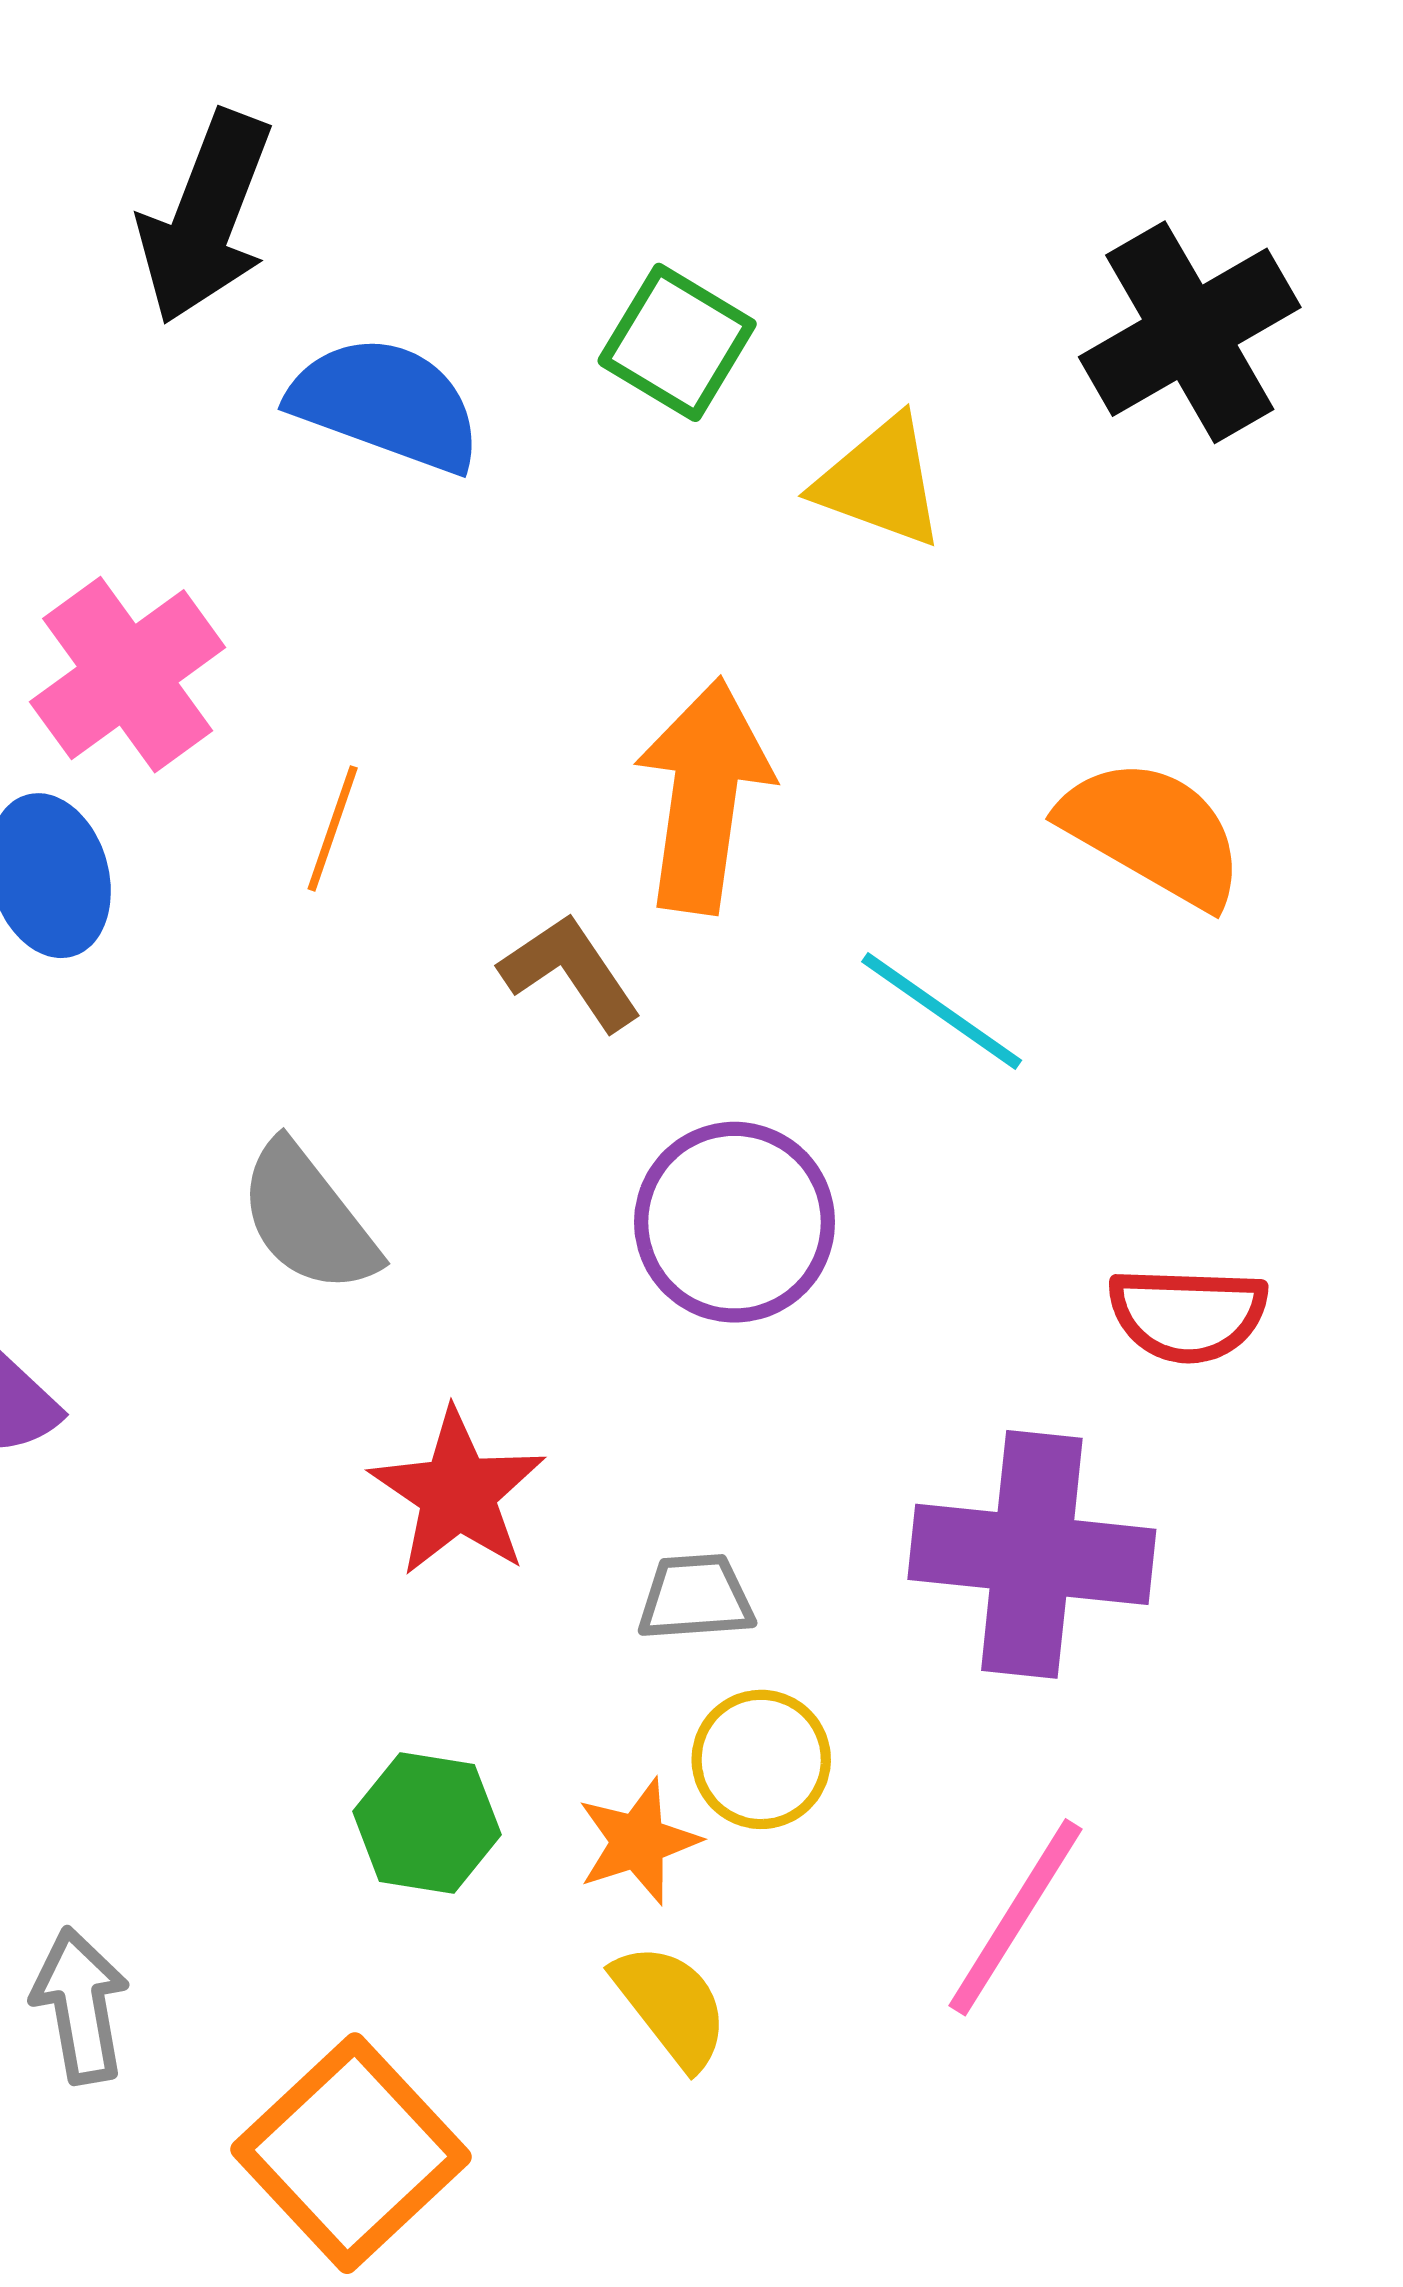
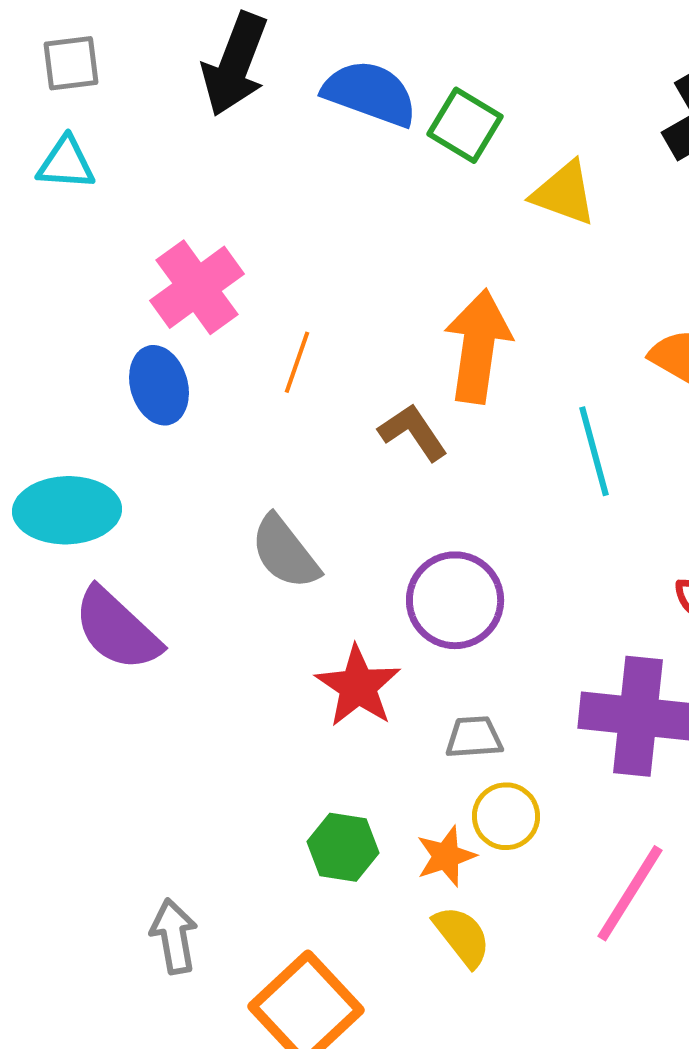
blue semicircle: (386, 404) -> (370, 93), moved
cyan line: (942, 1011) -> (594, 451), turned 40
purple circle: (735, 1222) -> (455, 600), moved

